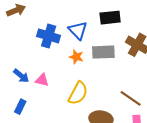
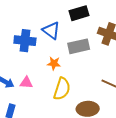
orange star: (76, 57) -> (54, 63), moved

